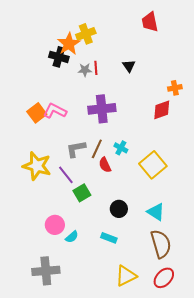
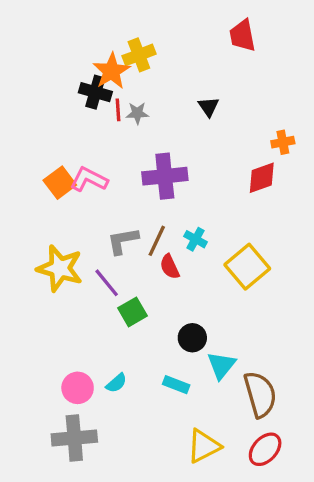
red line: (96, 68) -> (118, 110), moved
cyan triangle: (156, 212) -> (221, 365), moved, turned 36
pink circle: (55, 225) -> (78, 388), moved

